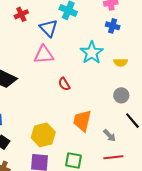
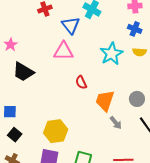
yellow semicircle: (121, 62) -> (139, 52), moved
orange trapezoid: (82, 121) -> (105, 101), moved
gray arrow: (110, 135) -> (116, 123), moved

